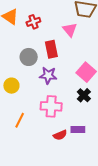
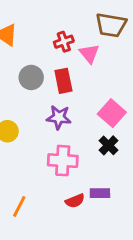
red cross: (33, 22) -> (64, 42), moved
gray circle: (29, 57) -> (31, 77), moved
orange line: (20, 120) -> (19, 206), moved

